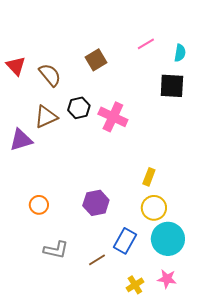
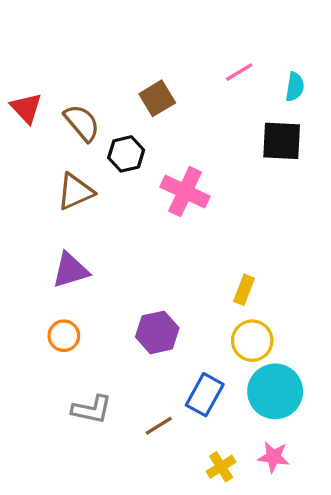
black hexagon: (79, 108) -> (126, 154), moved
purple triangle: (21, 140) -> (70, 270), moved

